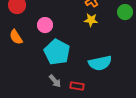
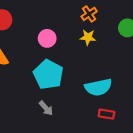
pink circle: (45, 25) -> (47, 38), moved
red rectangle: (77, 86) -> (106, 114), moved

